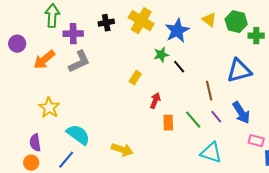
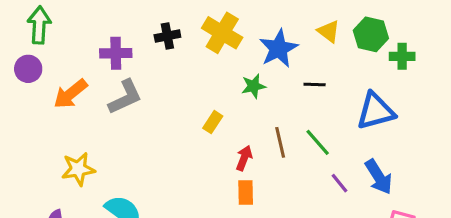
green arrow: (52, 16) -> (39, 25), moved
black line: (179, 67) -> (315, 84), moved, turned -48
brown line: (209, 91) -> (280, 142), moved
yellow star: (49, 108) -> (78, 169), turned 30
green line: (193, 120) -> (318, 142), moved
orange rectangle: (168, 123) -> (246, 192), moved

